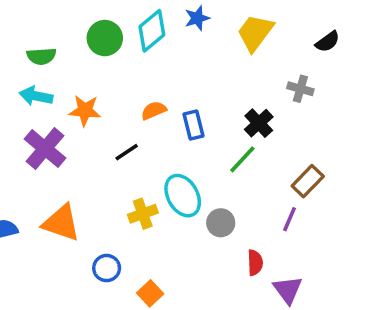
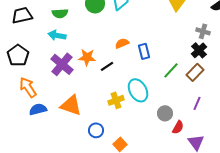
orange star: (85, 110) -> (87, 57), moved
black cross: (259, 123) -> (199, 50), moved
brown rectangle: (308, 181) -> (195, 72), moved
gray circle: (221, 223) -> (165, 113), moved
red semicircle: (255, 263) -> (178, 127), turned 32

